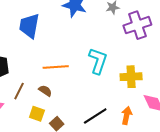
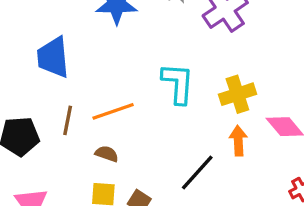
brown line: (19, 91) -> (68, 120), moved
orange arrow: (127, 115) -> (238, 141), moved

